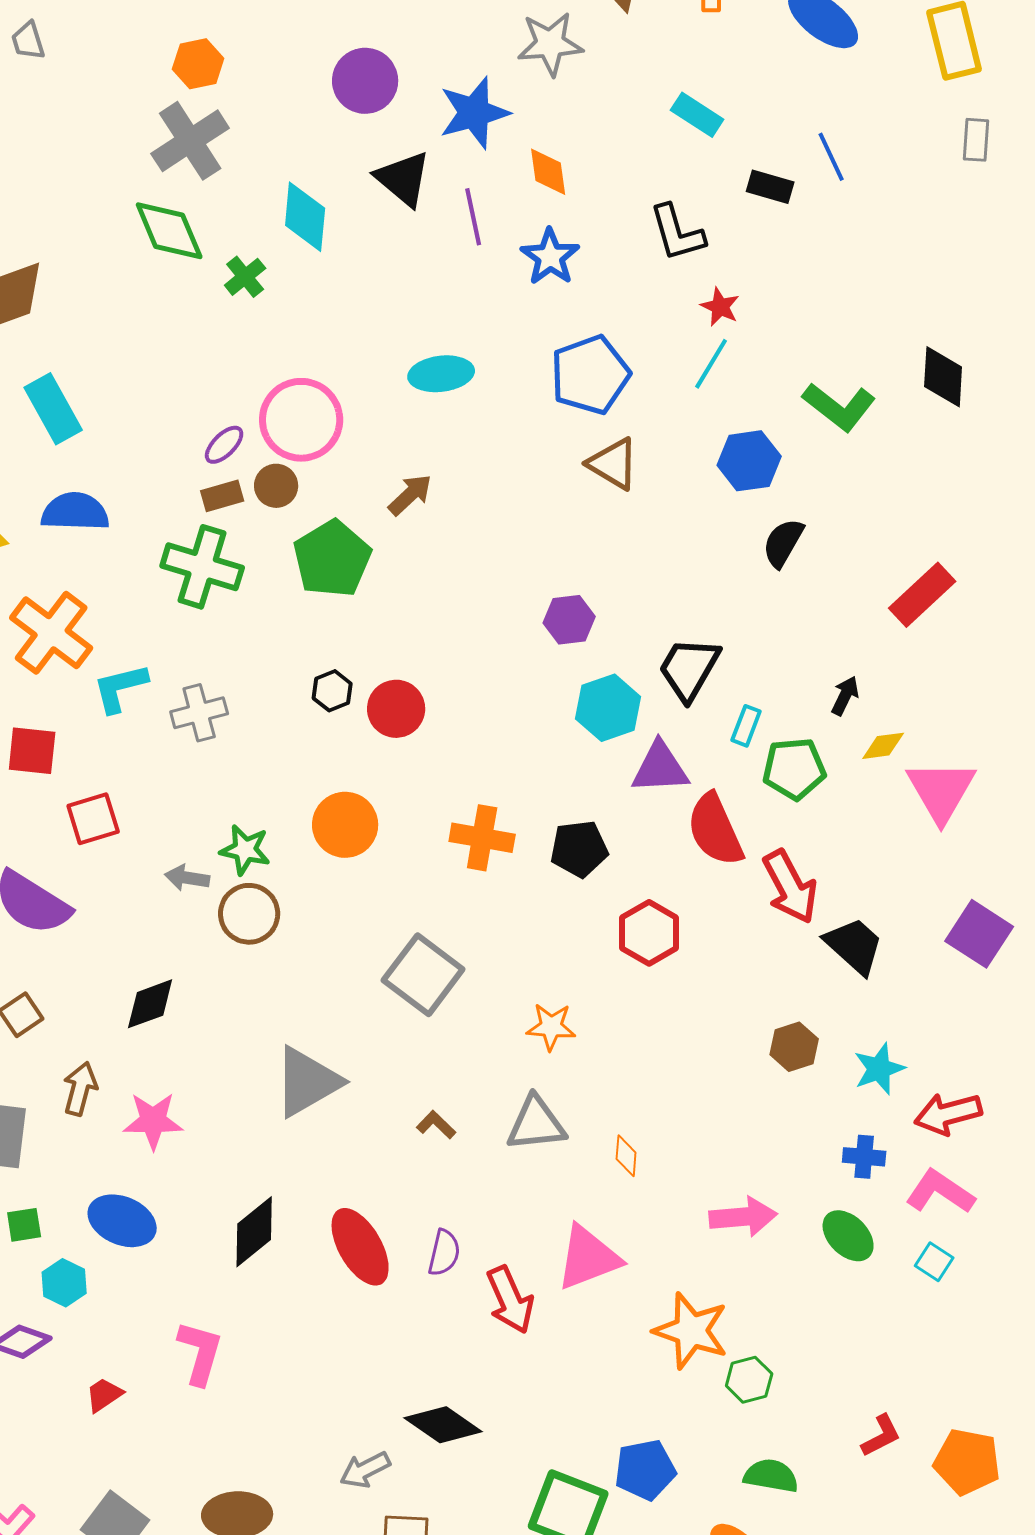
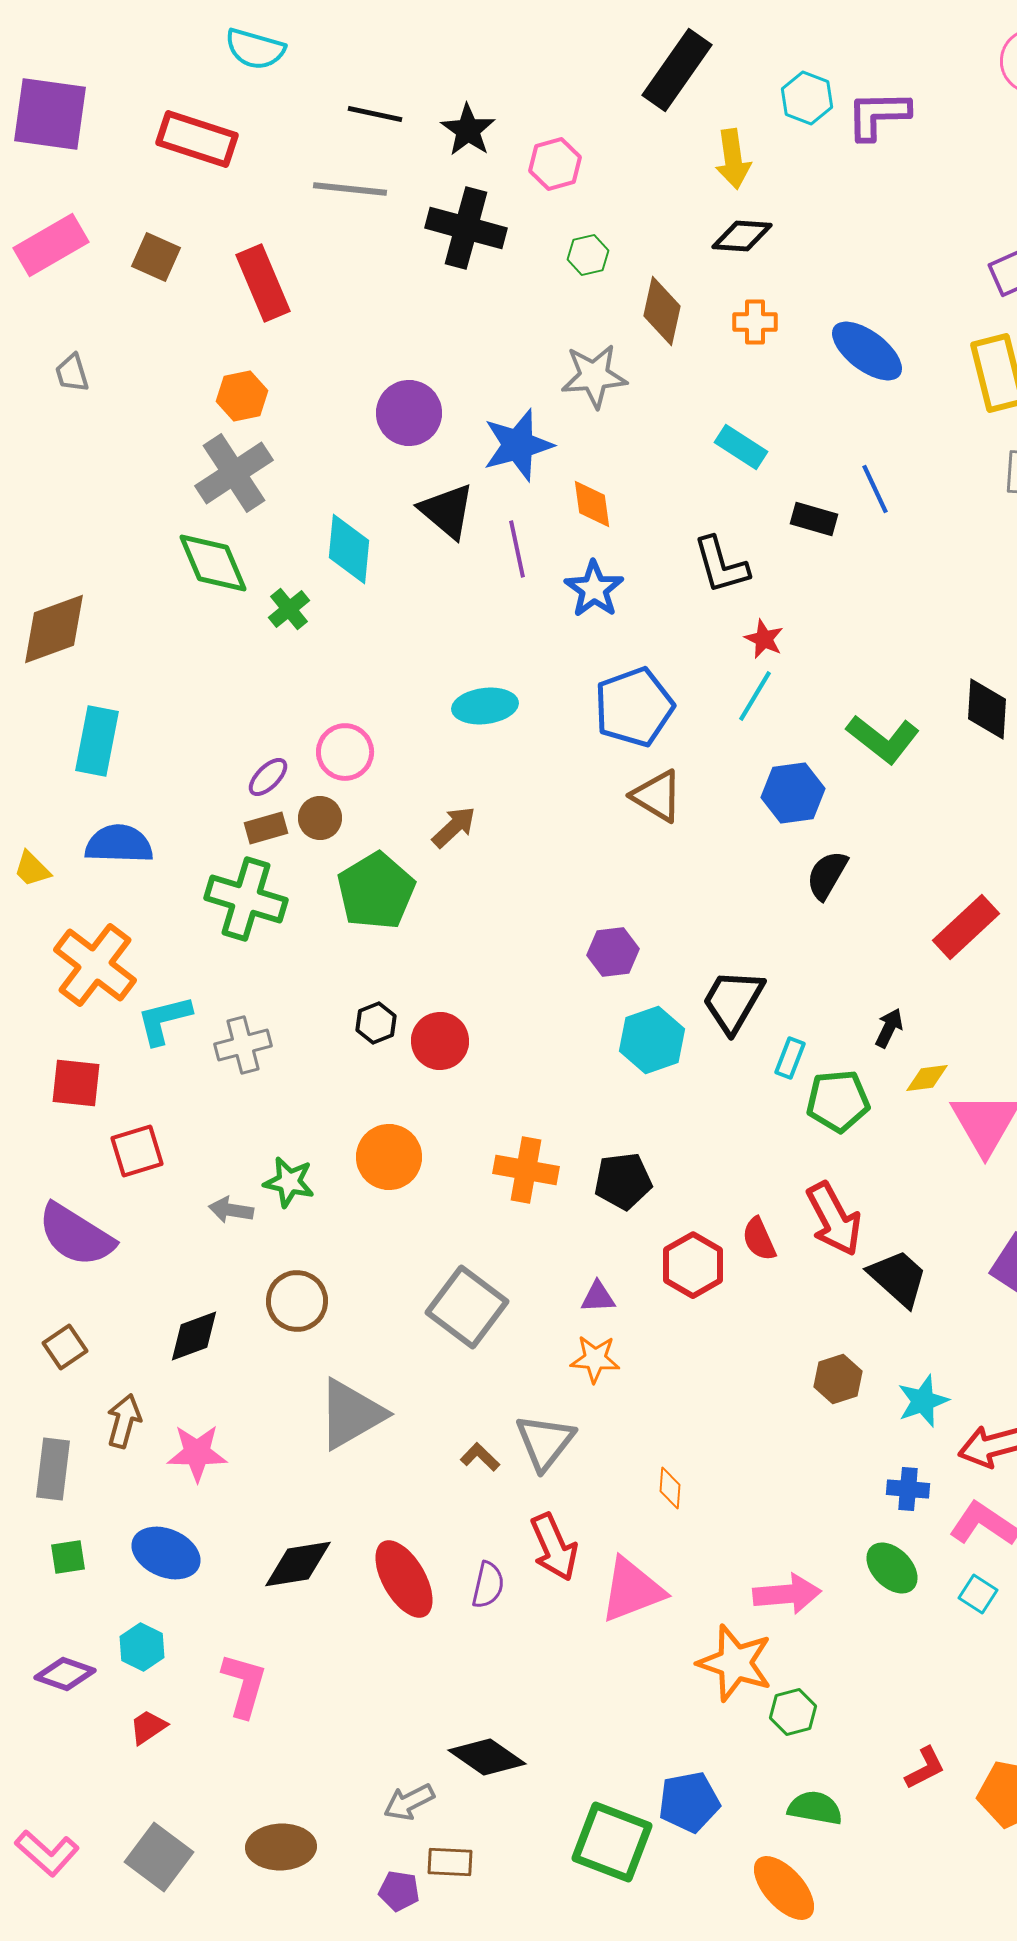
cyan rectangle: (53, 409) -> (97, 741), turned 40
pink circle: (301, 420) -> (345, 752), size x0.7
purple triangle: (660, 768) -> (598, 1297), moved, size x0.6
red semicircle: (715, 830) -> (759, 1239), moved, size x0.6
brown circle: (249, 914) -> (297, 1301), moved
gray triangle: (536, 1124) -> (545, 1442), moved, turned -46
pink arrow: (743, 1217) -> (787, 1594), moved
black diamond: (254, 1232) -> (298, 1564), turned 30
cyan hexagon: (64, 1283) -> (142, 1647), moved
red arrow: (510, 1300) -> (554, 1547), moved

